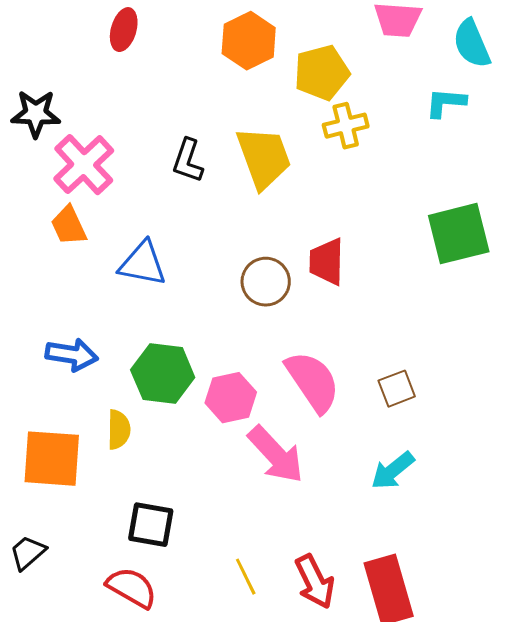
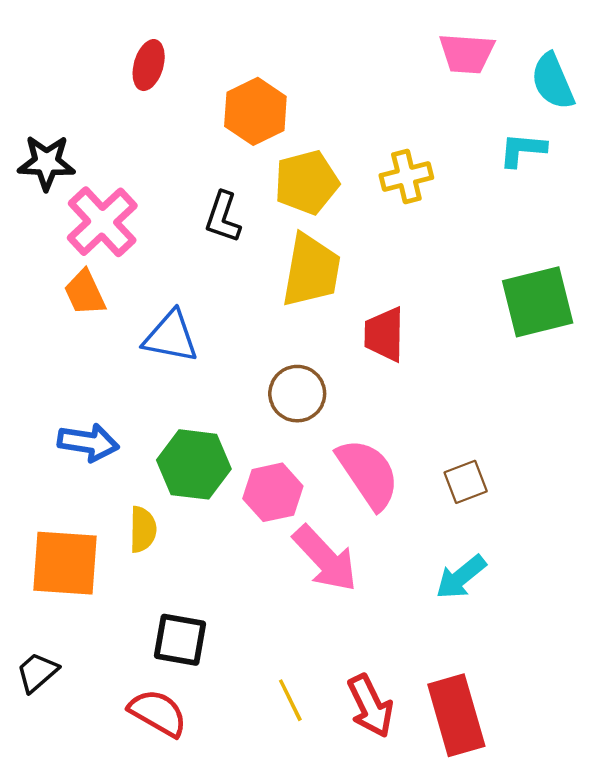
orange hexagon: (249, 41) -> (255, 111), moved
yellow pentagon: (322, 73) -> (307, 182), moved
yellow trapezoid: (264, 158) -> (311, 271), moved, turned 30
brown circle: (266, 282) -> (297, 394), moved

